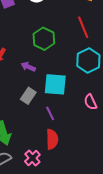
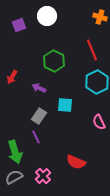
cyan square: (55, 84) -> (65, 105), size x0.7
purple line: (50, 113) -> (36, 137), moved
red semicircle: (52, 139) -> (76, 162), moved, turned 114

